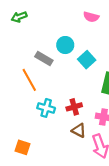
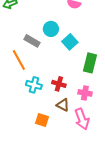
red cross: (74, 107) -> (59, 84), turned 32
orange square: (22, 147) -> (42, 120), moved

